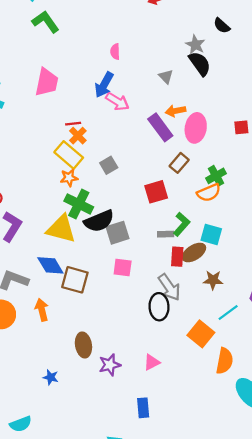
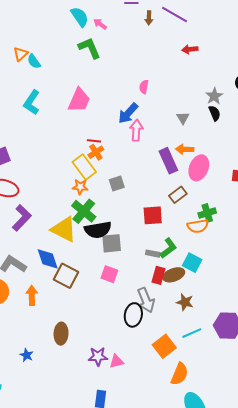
black semicircle: (200, 64) -> (215, 113), size x0.7
pink arrow: (117, 101) -> (136, 130), turned -130
purple star: (110, 365) -> (98, 356), moved

